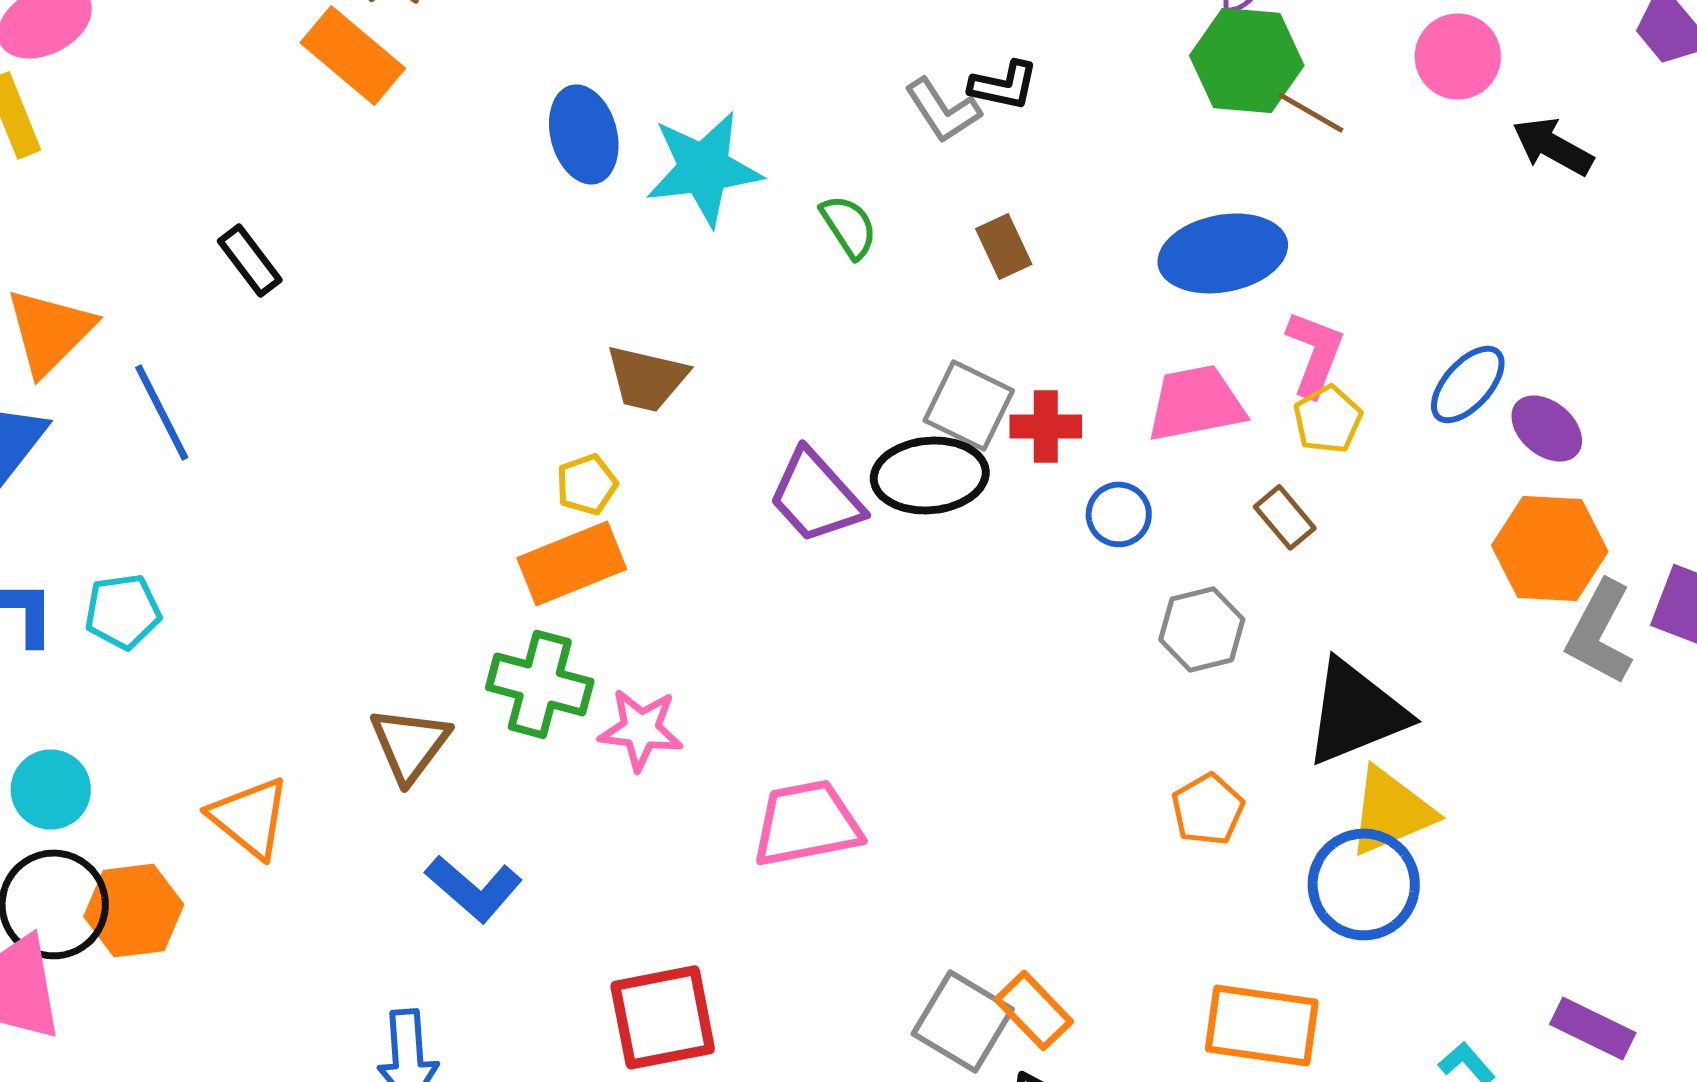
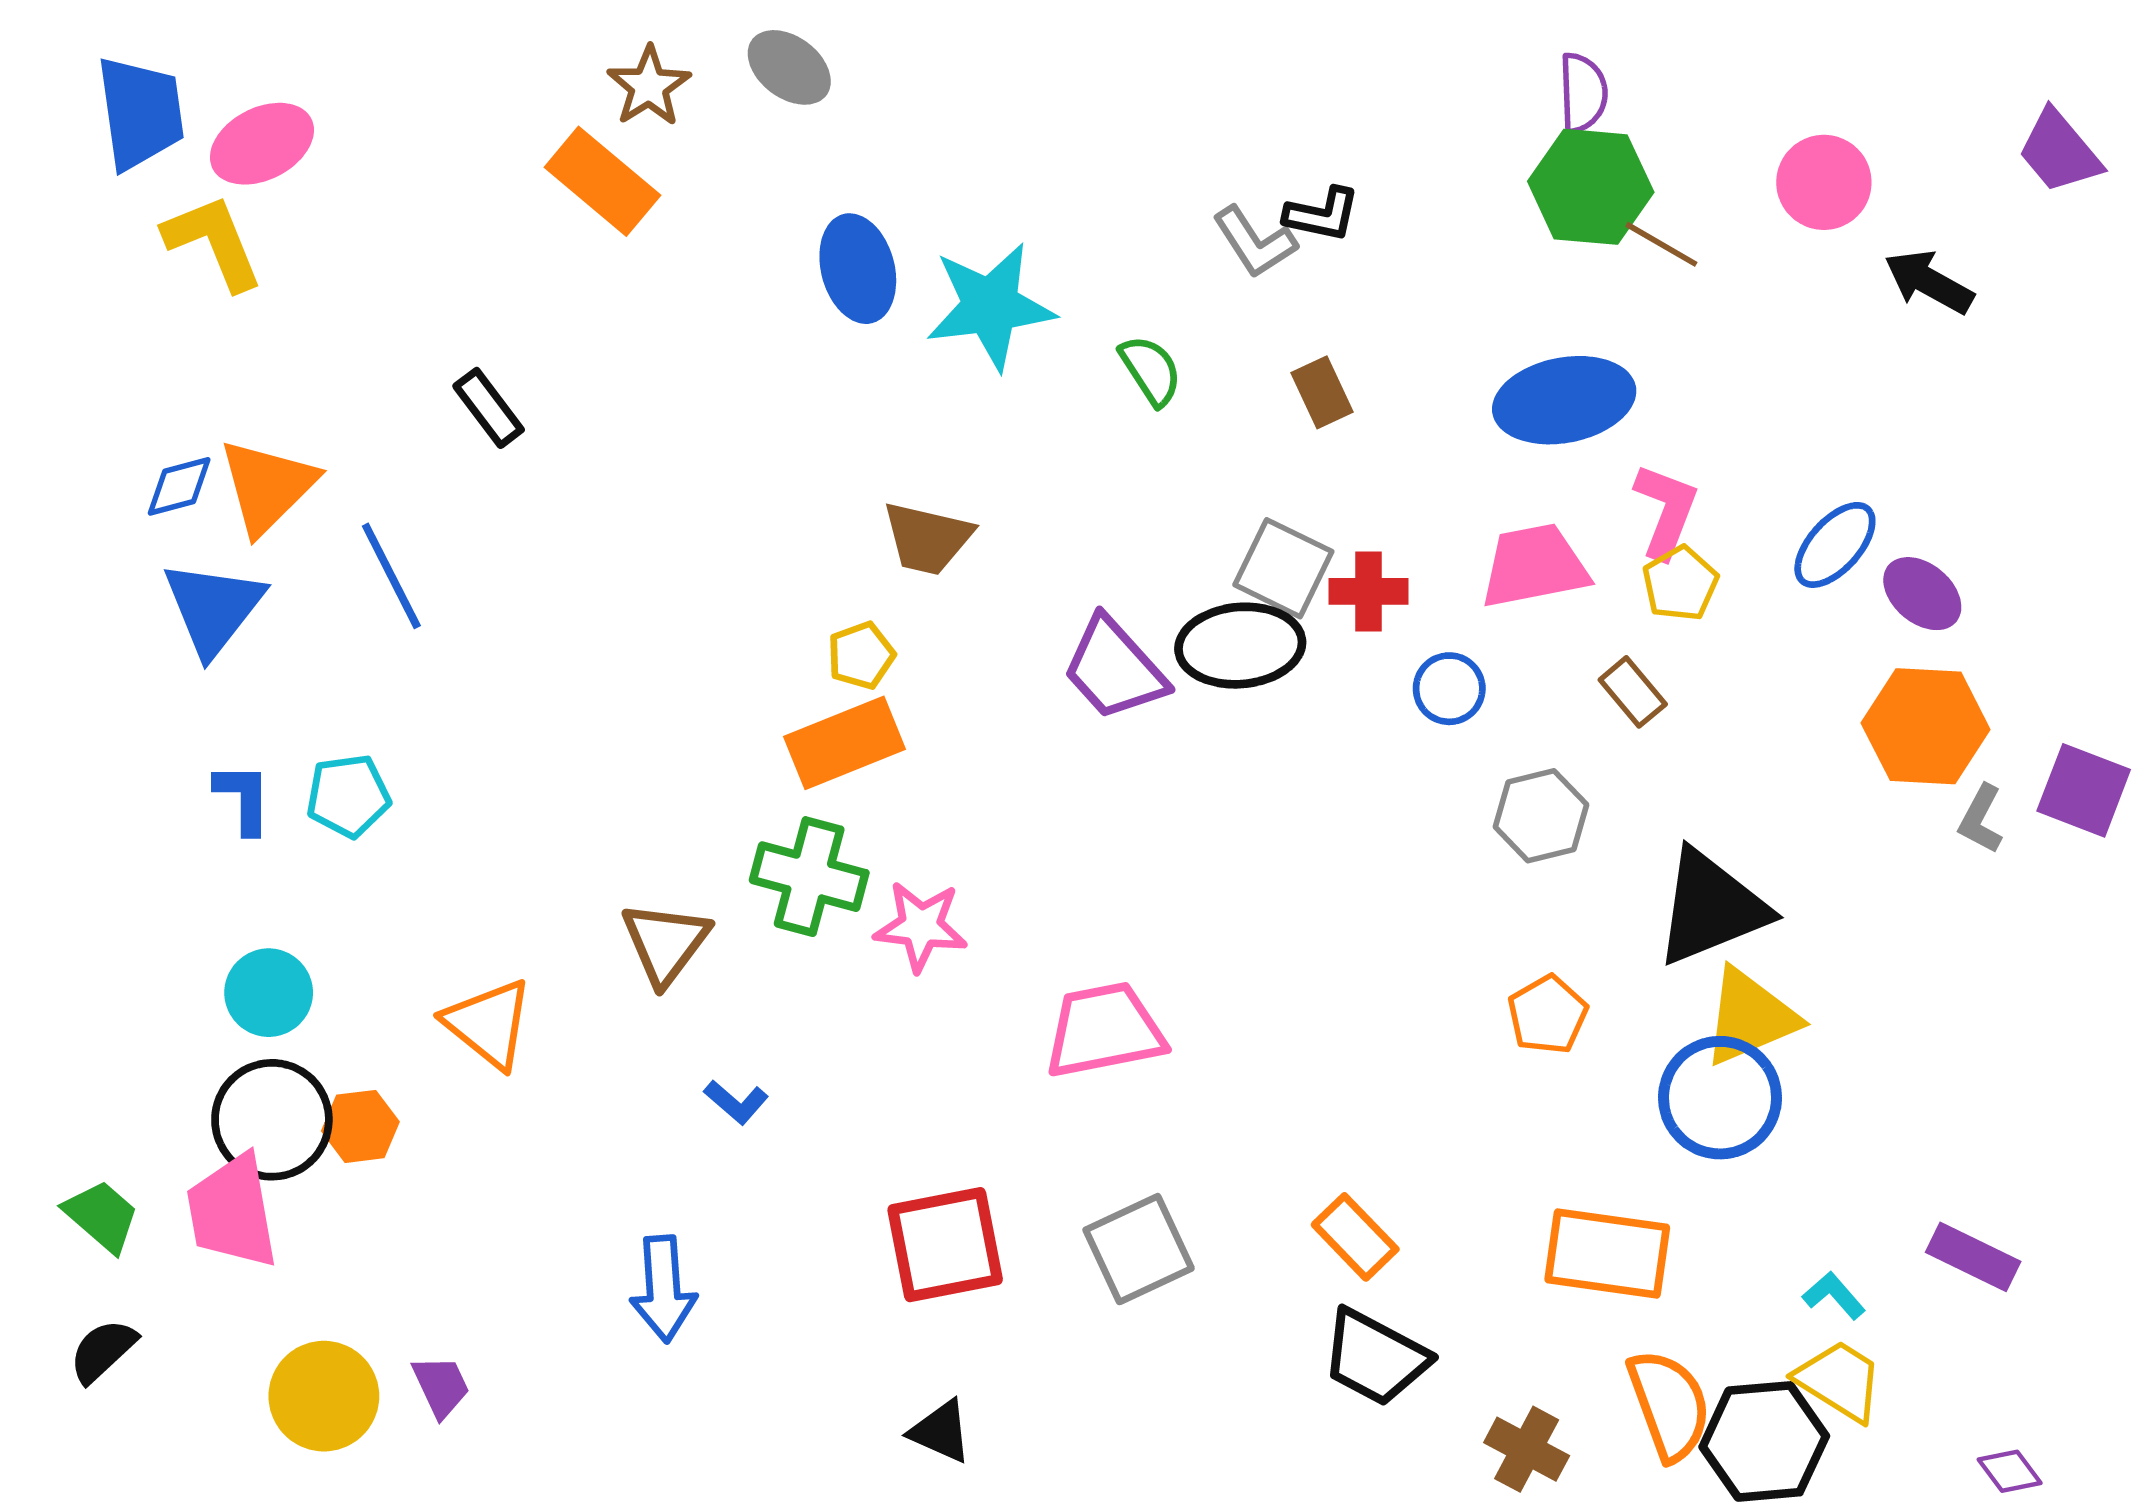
gray L-shape: (1600, 632) -> (1981, 819), size x0.6
blue L-shape: (474, 888) -> (736, 1102), size x0.6
orange hexagon: (134, 910) -> (360, 1126), size x0.7
gray square: (963, 1021) -> (1139, 1249), moved, turned 34

